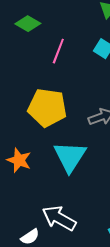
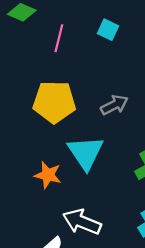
orange star: (19, 160) -> (48, 175), moved

